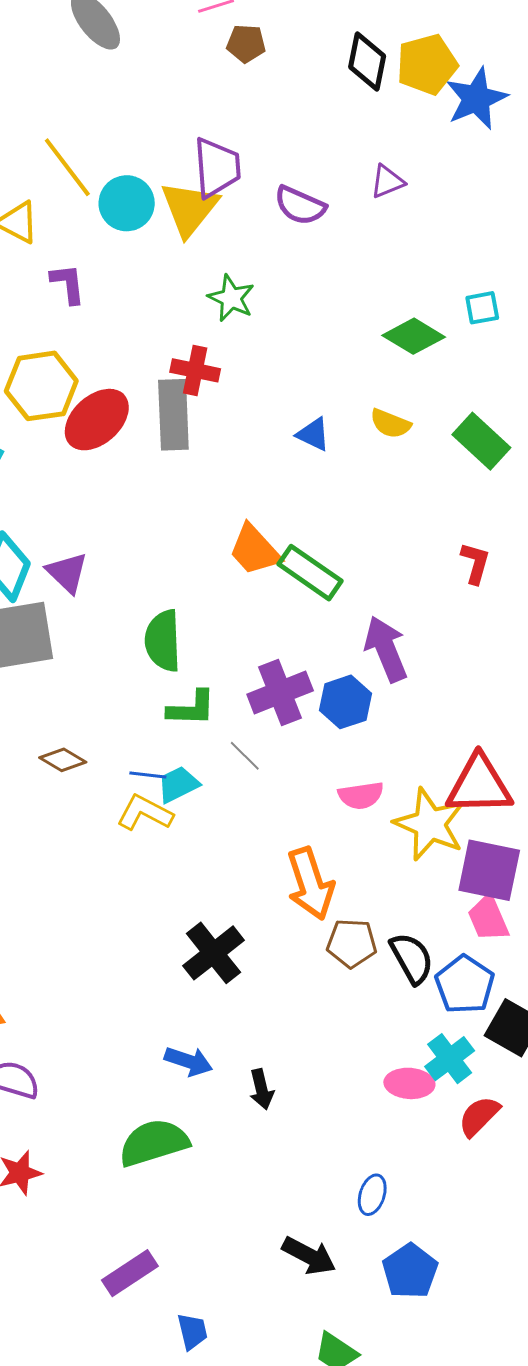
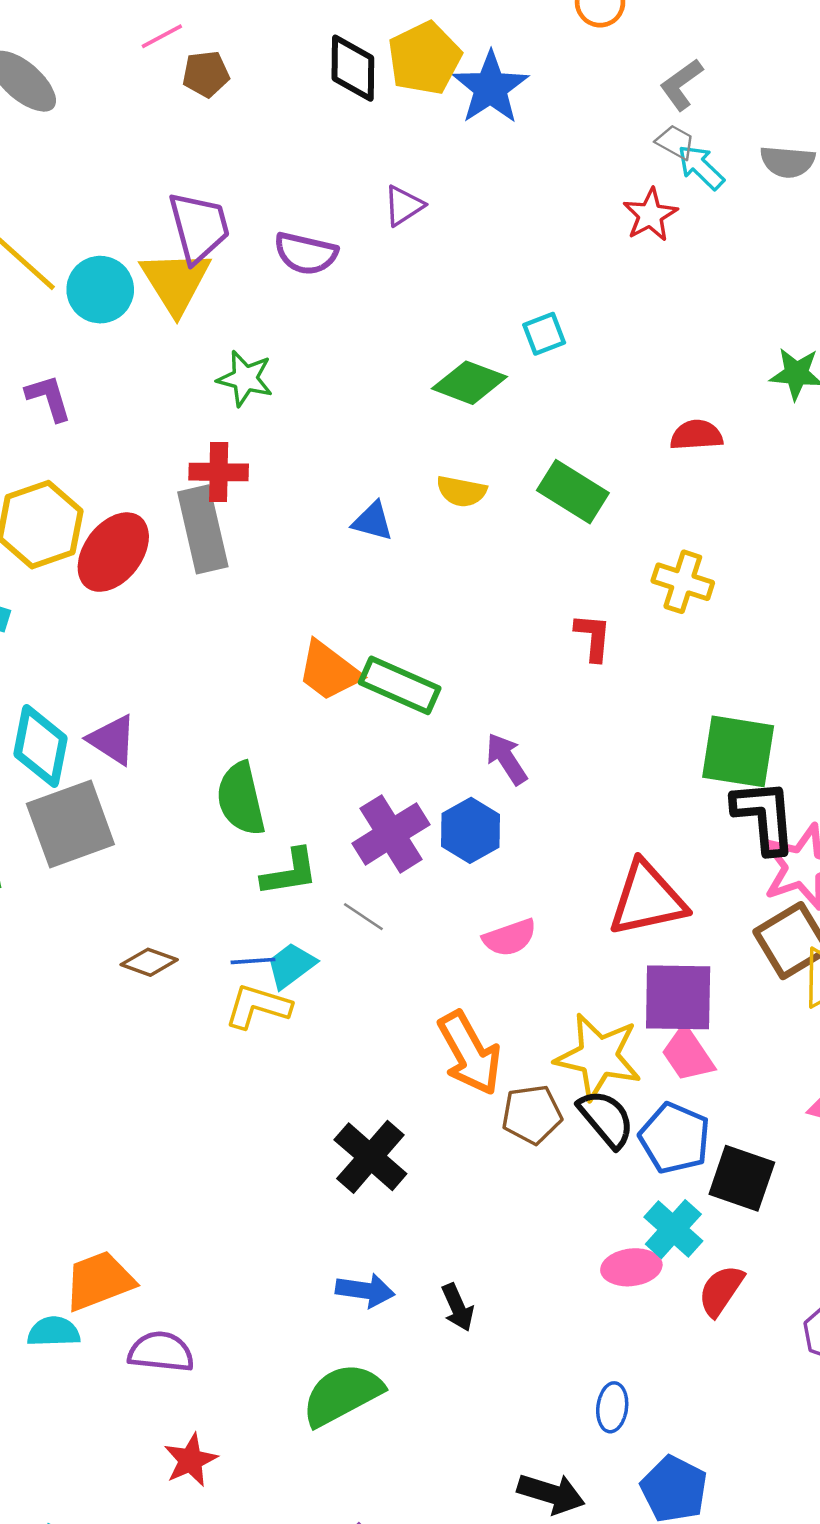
purple arrow: (386, 649) -> (507, 759), size x0.7
yellow star: (430, 824) -> (598, 1057), moved

